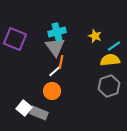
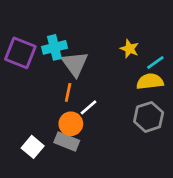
cyan cross: (57, 32) -> (54, 47), moved
orange line: (61, 62) -> (68, 92), moved
white line: (55, 71) -> (89, 107), moved
gray rectangle: (39, 113) -> (67, 142), moved

